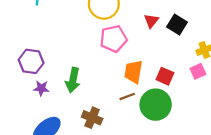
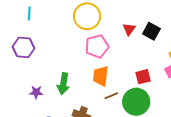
purple hexagon: (31, 61) -> (23, 47), moved
orange trapezoid: (133, 72) -> (101, 76), moved
red square: (165, 76) -> (143, 77), turned -35

